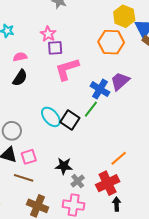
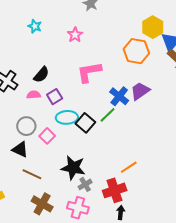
purple square: (55, 48) -> (55, 97), moved, turned -35
pink semicircle: (20, 57) -> (34, 95), moved
cyan ellipse: (51, 117) -> (67, 117), turned -60
pink square: (29, 157) -> (47, 136), moved, turned -35
black star: (64, 166) -> (73, 168), size x1.4

